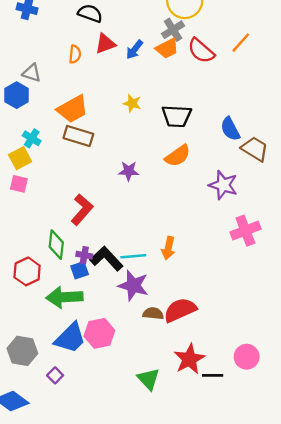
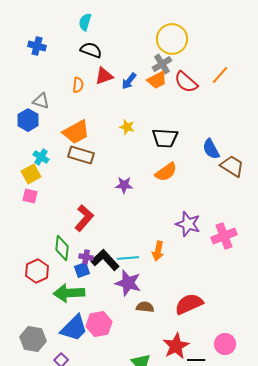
purple star: (223, 185) -> (188, 224), moved
red semicircle: (180, 310) -> (189, 304), moved

